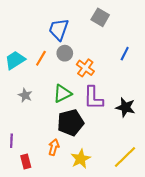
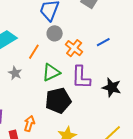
blue line: (125, 54) -> (103, 42), moved, turned 32
orange line: (41, 58) -> (34, 52), moved
orange arrow: (54, 147) -> (29, 124), moved

